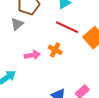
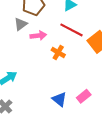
pink arrow: (32, 55) -> (38, 36), moved

